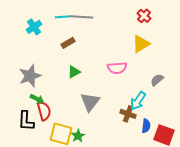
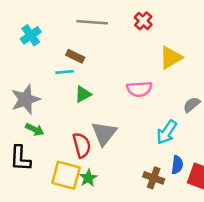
red cross: (144, 16) -> (143, 21), moved
cyan line: (62, 17) -> (65, 72), moved
brown rectangle: (68, 43) -> (75, 56), turned 56
red semicircle: (44, 111) -> (82, 145), moved
brown cross: (128, 114) -> (154, 178), moved

